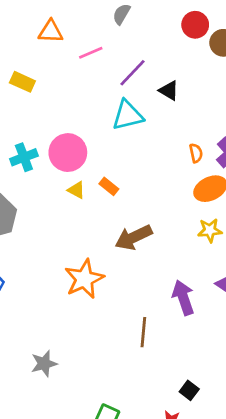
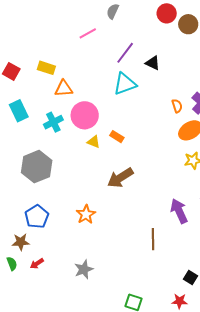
orange triangle: (51, 32) -> (64, 88), moved
pink line: (91, 53) -> (88, 33), moved
brown arrow: (134, 237) -> (120, 178), moved
orange star: (84, 279) -> (86, 214), moved, size x0.7

